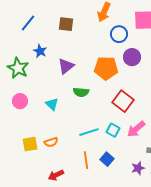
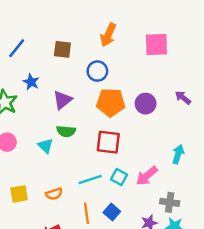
blue circle: (119, 34) -> (97, 71), moved
purple circle: (132, 57) -> (146, 104), moved
green semicircle: (81, 92) -> (66, 131), moved
red square: (123, 101) -> (108, 142), moved, turned -30
orange semicircle: (51, 142) -> (54, 194), moved

